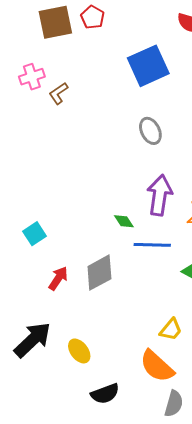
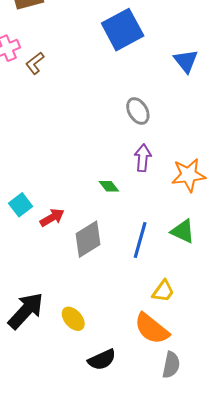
gray ellipse: (150, 131) -> (138, 111), moved
purple arrow: (160, 195) -> (143, 158), size x0.7
blue line: (152, 245) -> (140, 240), moved, turned -72
red arrow: (58, 278) -> (52, 218), moved, turned 30

